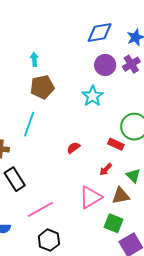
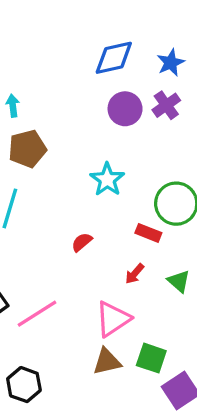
cyan star: (93, 96) -> (107, 180), moved
brown triangle: (121, 196) -> (107, 362), moved
pink line: (40, 209) -> (37, 314), moved
black hexagon: (49, 240) -> (24, 385), moved

